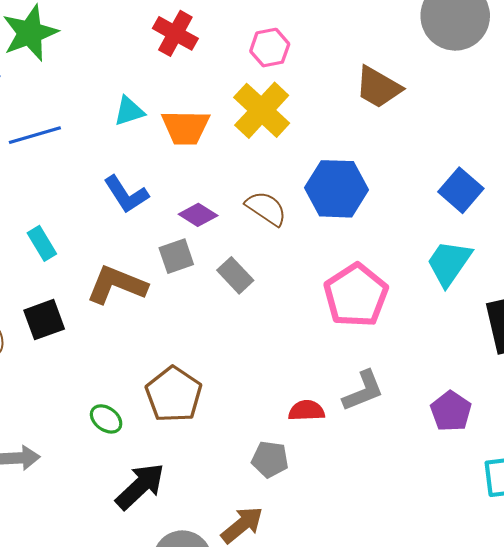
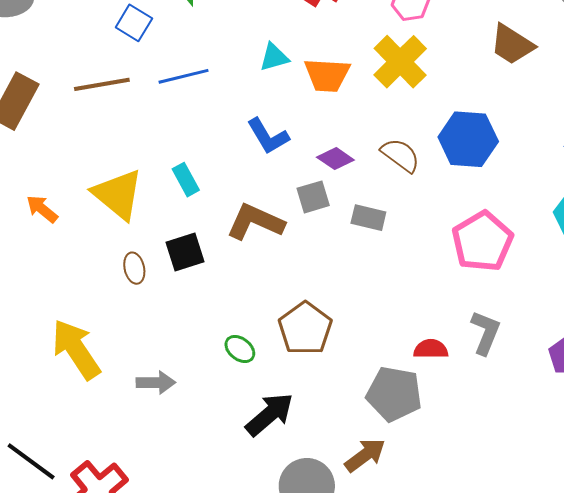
gray rectangle: (235, 275) -> (368, 218), turned -36
gray L-shape: (363, 391) -> (485, 333), turned -48
gray pentagon: (270, 459) -> (394, 394), size x1.6

